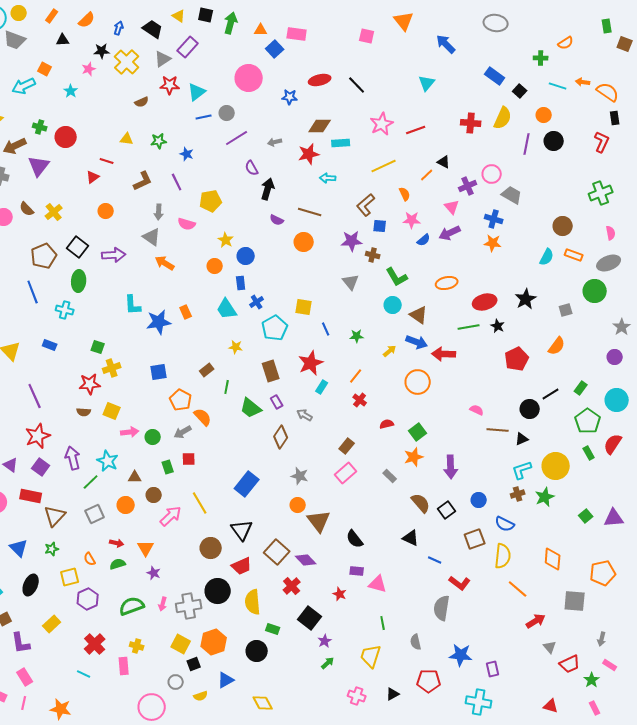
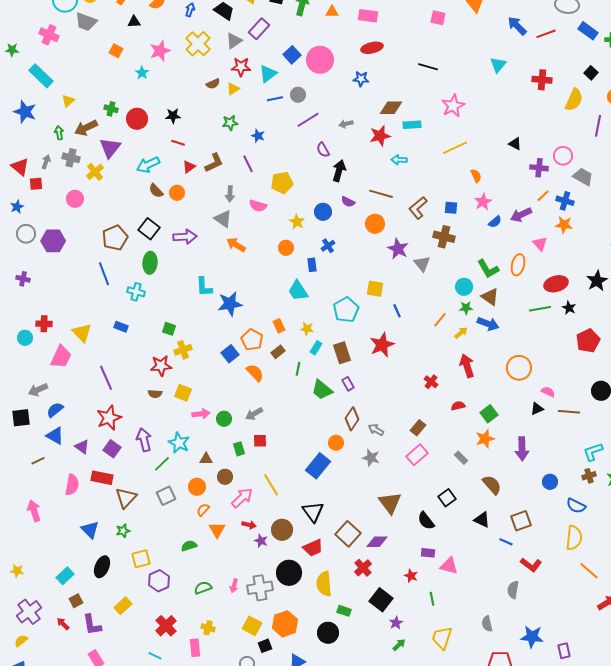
blue square: (275, 49) -> (292, 55), moved
black star: (102, 51) -> (173, 116), moved
pink star: (89, 69) -> (160, 51), size x1.5
blue rectangle: (495, 76) -> (588, 31), moved
red ellipse: (320, 80) -> (372, 48), moved
black line: (357, 85) -> (428, 67), turned -30
cyan arrow: (24, 86) -> (148, 165), moved
red cross: (471, 123) -> (542, 80), moved
red line: (416, 130) -> (546, 34), moved
yellow triangle: (127, 139) -> (233, 89), moved, turned -40
orange line: (427, 175) -> (543, 196), moved
red triangle: (93, 177) -> (189, 167), moved
purple cross: (468, 186) -> (539, 168), turned 30
brown L-shape: (366, 205) -> (418, 208), moved
pink triangle: (452, 207) -> (540, 244), moved
brown semicircle: (27, 209) -> (156, 191), moved
yellow cross: (54, 212) -> (95, 172), moved
pink star: (412, 220) -> (483, 202), turned -30
purple star: (352, 241) -> (398, 249), moved, turned 30
brown cross: (373, 255) -> (444, 237), size x1.5
blue circle: (246, 256) -> (323, 212), moved
green L-shape: (397, 277) -> (488, 269), moved
orange ellipse: (447, 283) -> (518, 265), turned -65
blue cross: (257, 302) -> (328, 246), moved
orange rectangle: (186, 312) -> (279, 326), moved
green star: (357, 336) -> (466, 308), moved
red arrow: (444, 354) -> (467, 366), moved, turned 70
blue square: (159, 372) -> (230, 354), turned -30
orange line: (356, 376) -> (440, 320), moved
orange circle: (418, 382) -> (519, 368), moved
cyan rectangle: (322, 387) -> (316, 348), moved
orange pentagon: (181, 400) -> (252, 340), moved
gray arrow: (305, 415) -> (376, 430), moved
orange semicircle: (203, 417) -> (255, 373), moved
black triangle: (522, 439) -> (537, 409), moved
orange circle: (298, 505) -> (336, 443), moved
black square: (447, 510) -> (447, 498), moved
brown square: (475, 539) -> (521, 521), moved
red arrow: (117, 543) -> (249, 525), moved
orange semicircle: (90, 559) -> (203, 510), moved, turned 72
purple diamond: (306, 560) -> (377, 542), turned -45
purple star: (154, 573) -> (261, 541), moved
green semicircle: (132, 606) -> (203, 588), size x0.7
gray semicircle: (442, 608) -> (513, 590), size x0.7
green line: (383, 623) -> (432, 599), moved

